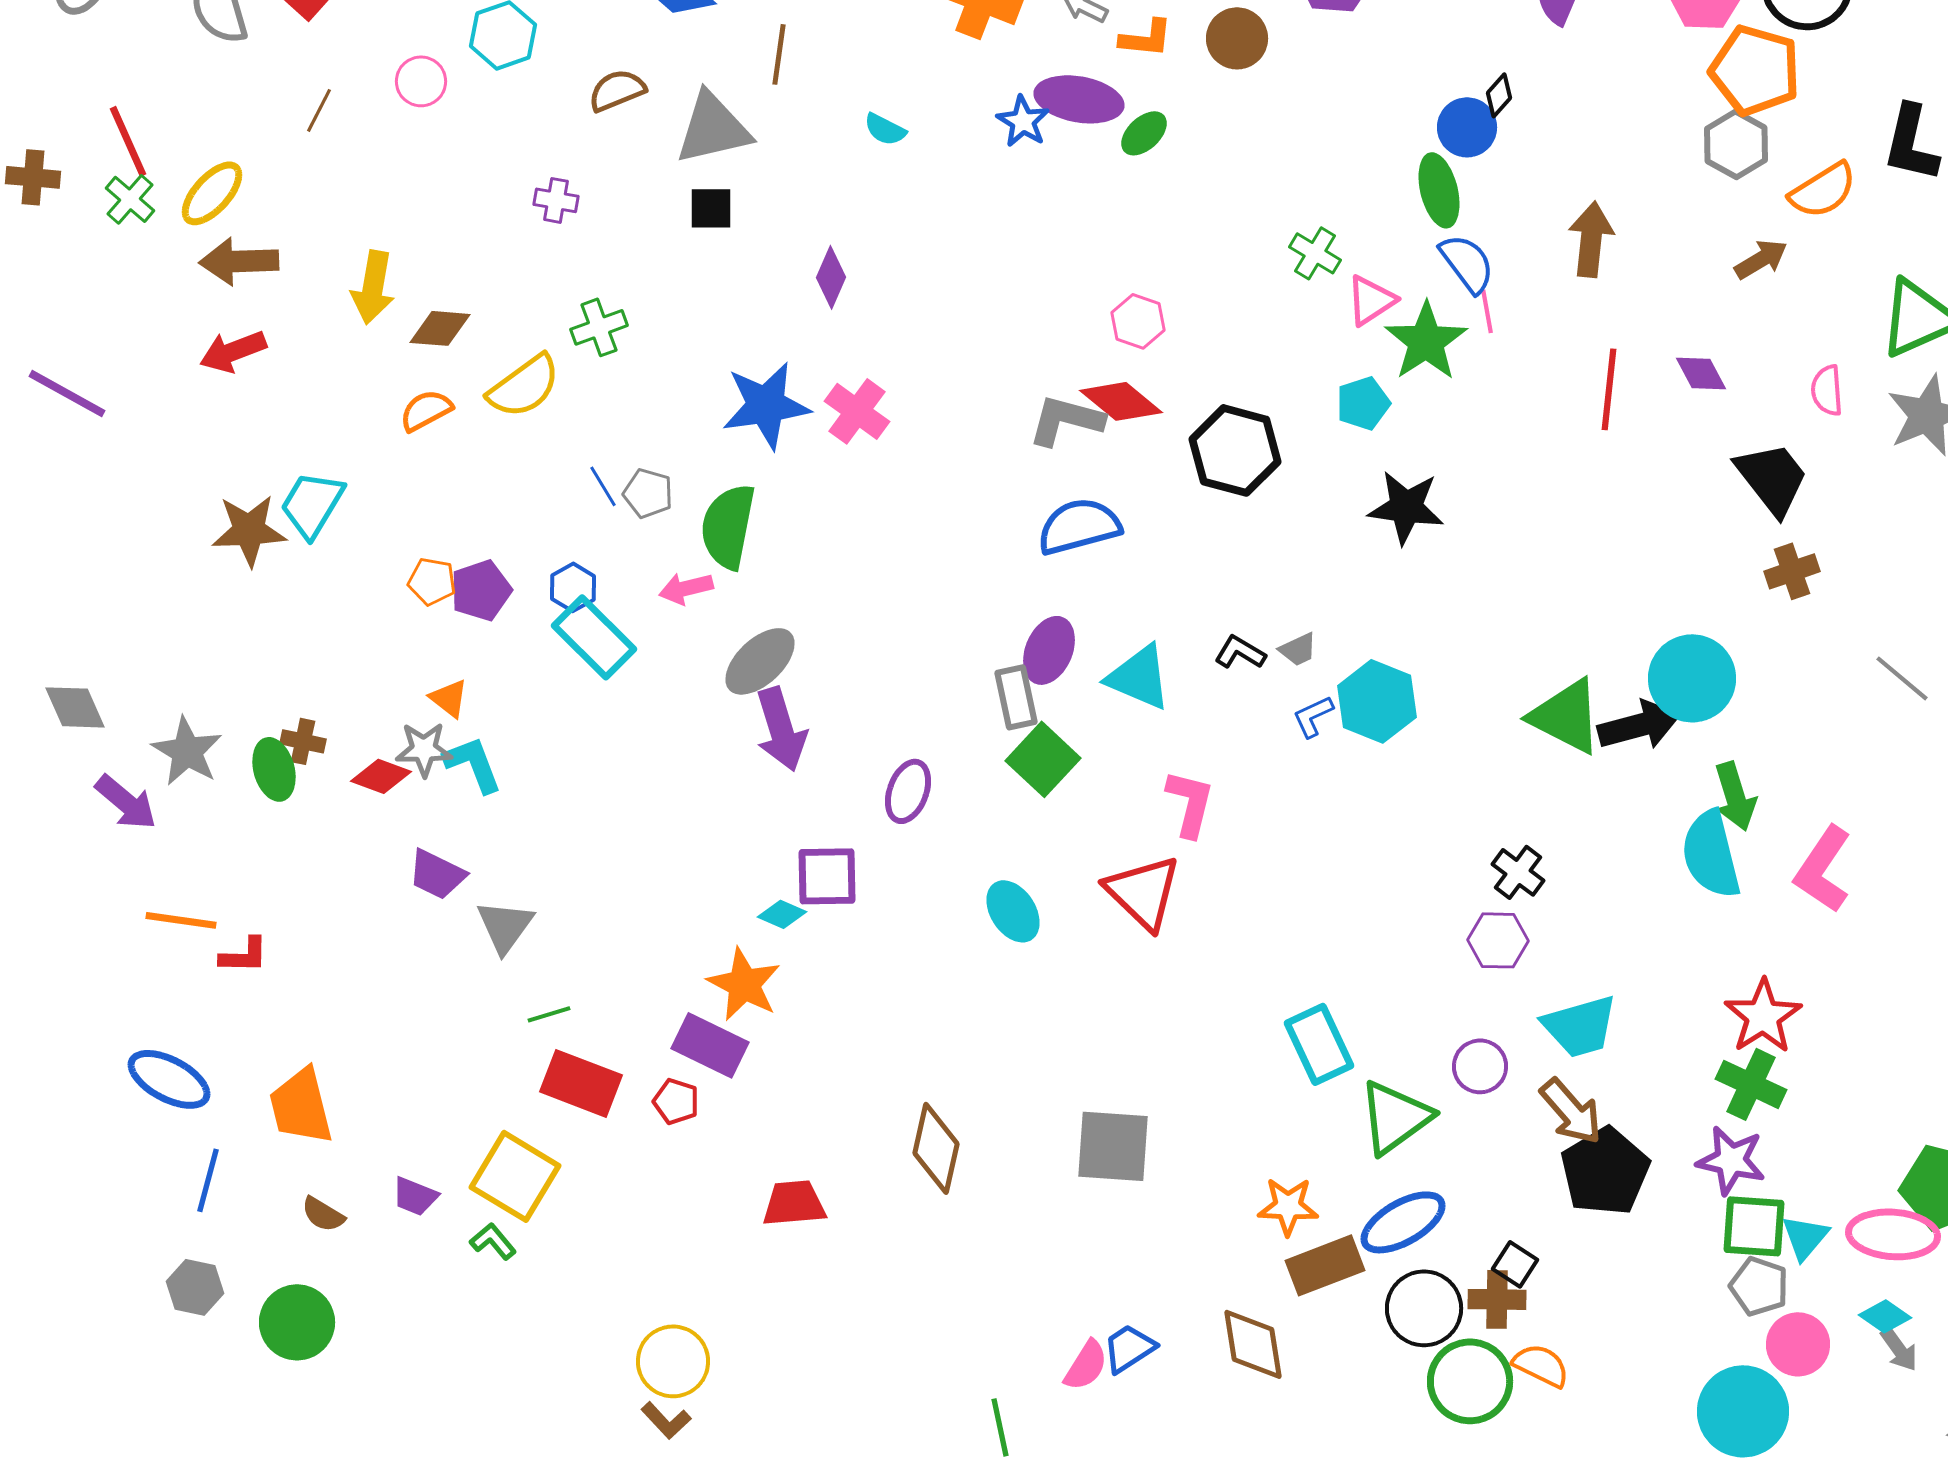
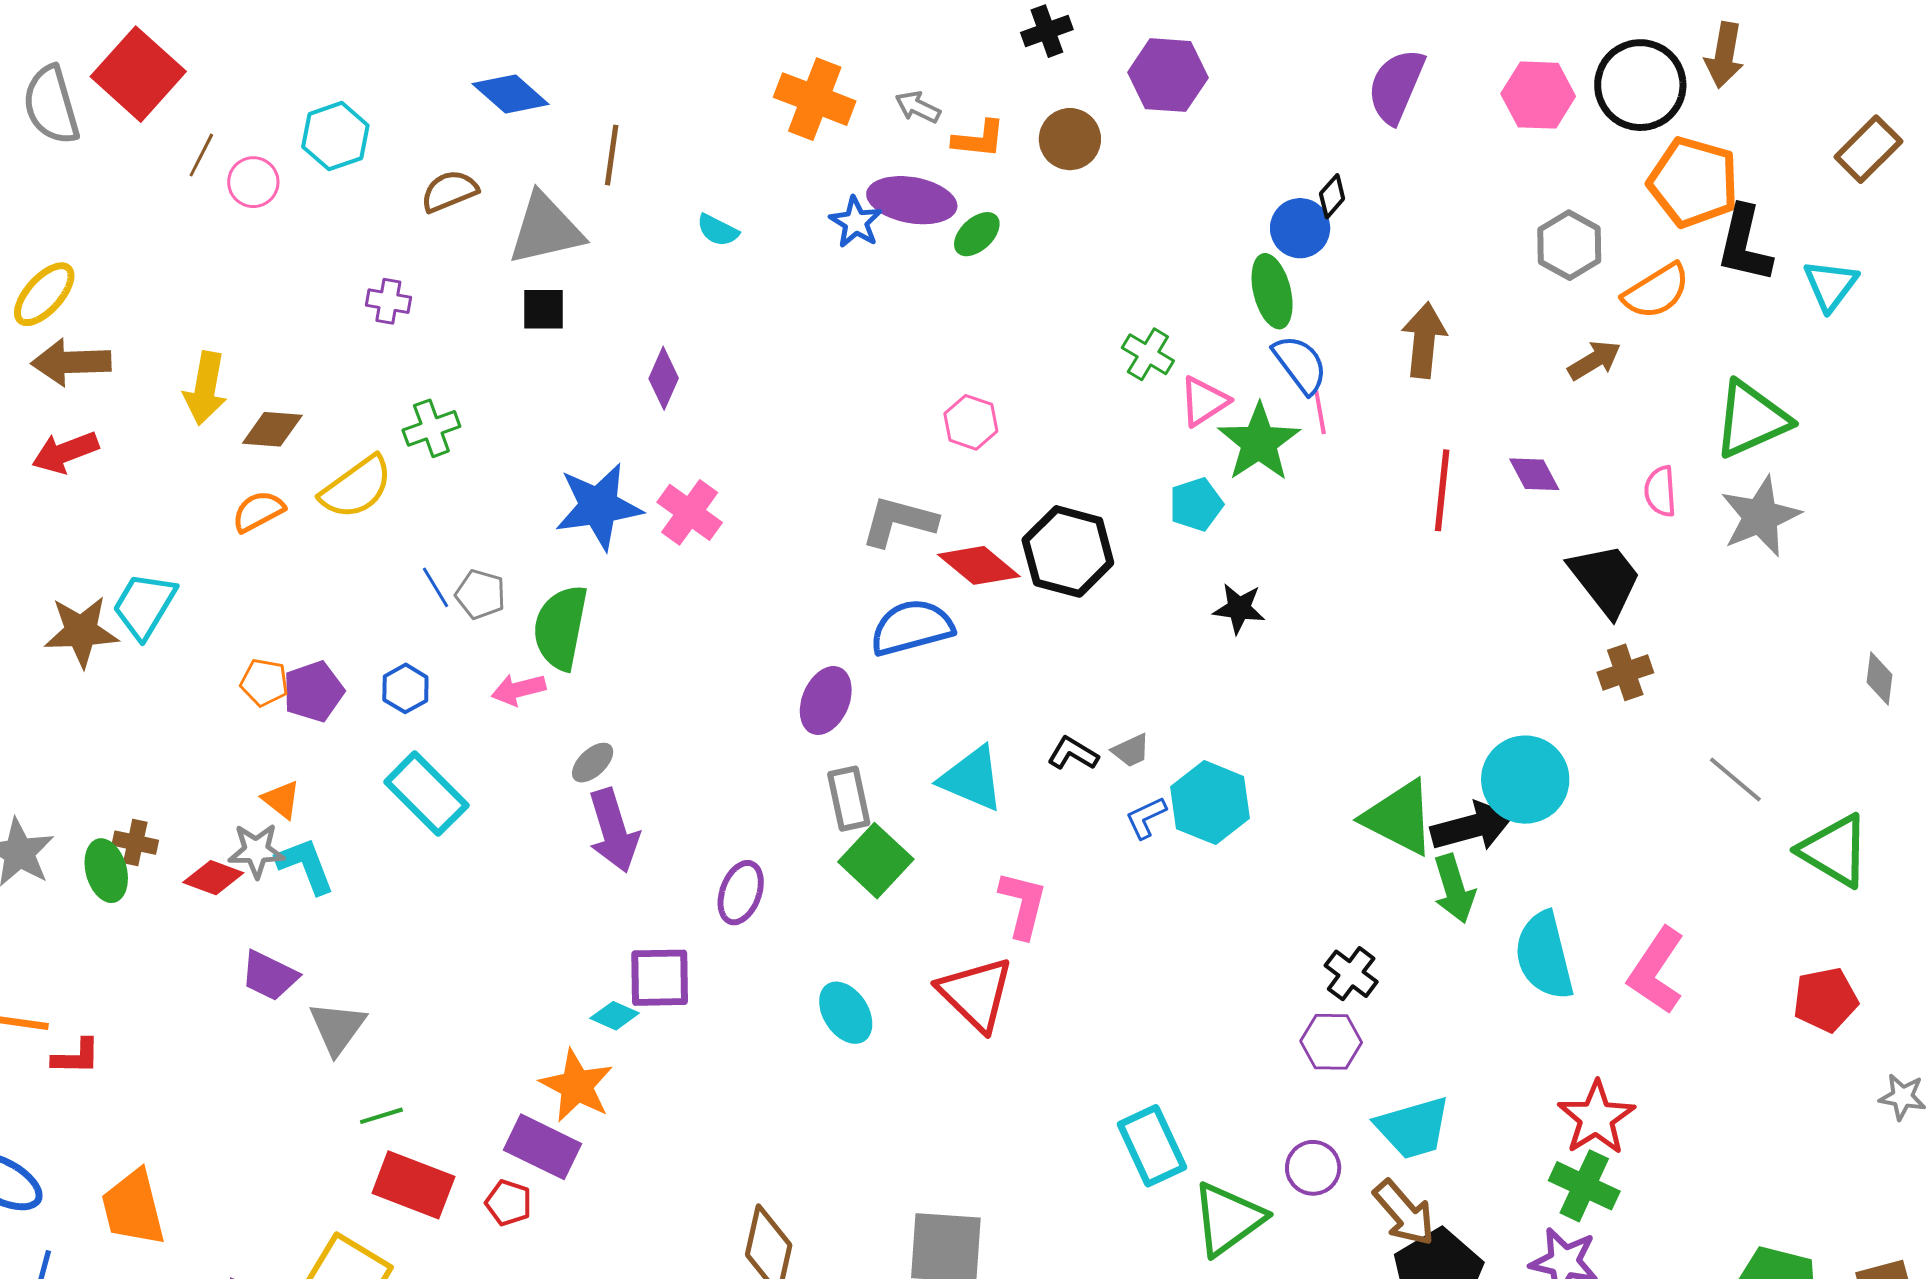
orange pentagon: (1755, 70) -> (1693, 182), moved
brown line: (319, 110) -> (201, 155), moved
red diamond: (1121, 401) -> (979, 565), moved
black star: (1406, 507) -> (1239, 608), size x0.7
cyan rectangle: (594, 637) -> (426, 794), moved
purple ellipse: (1049, 650) -> (826, 700), moved
gray ellipse: (760, 661) -> (593, 763), size x0.6
green arrow: (1735, 796) -> (1454, 889), moved

